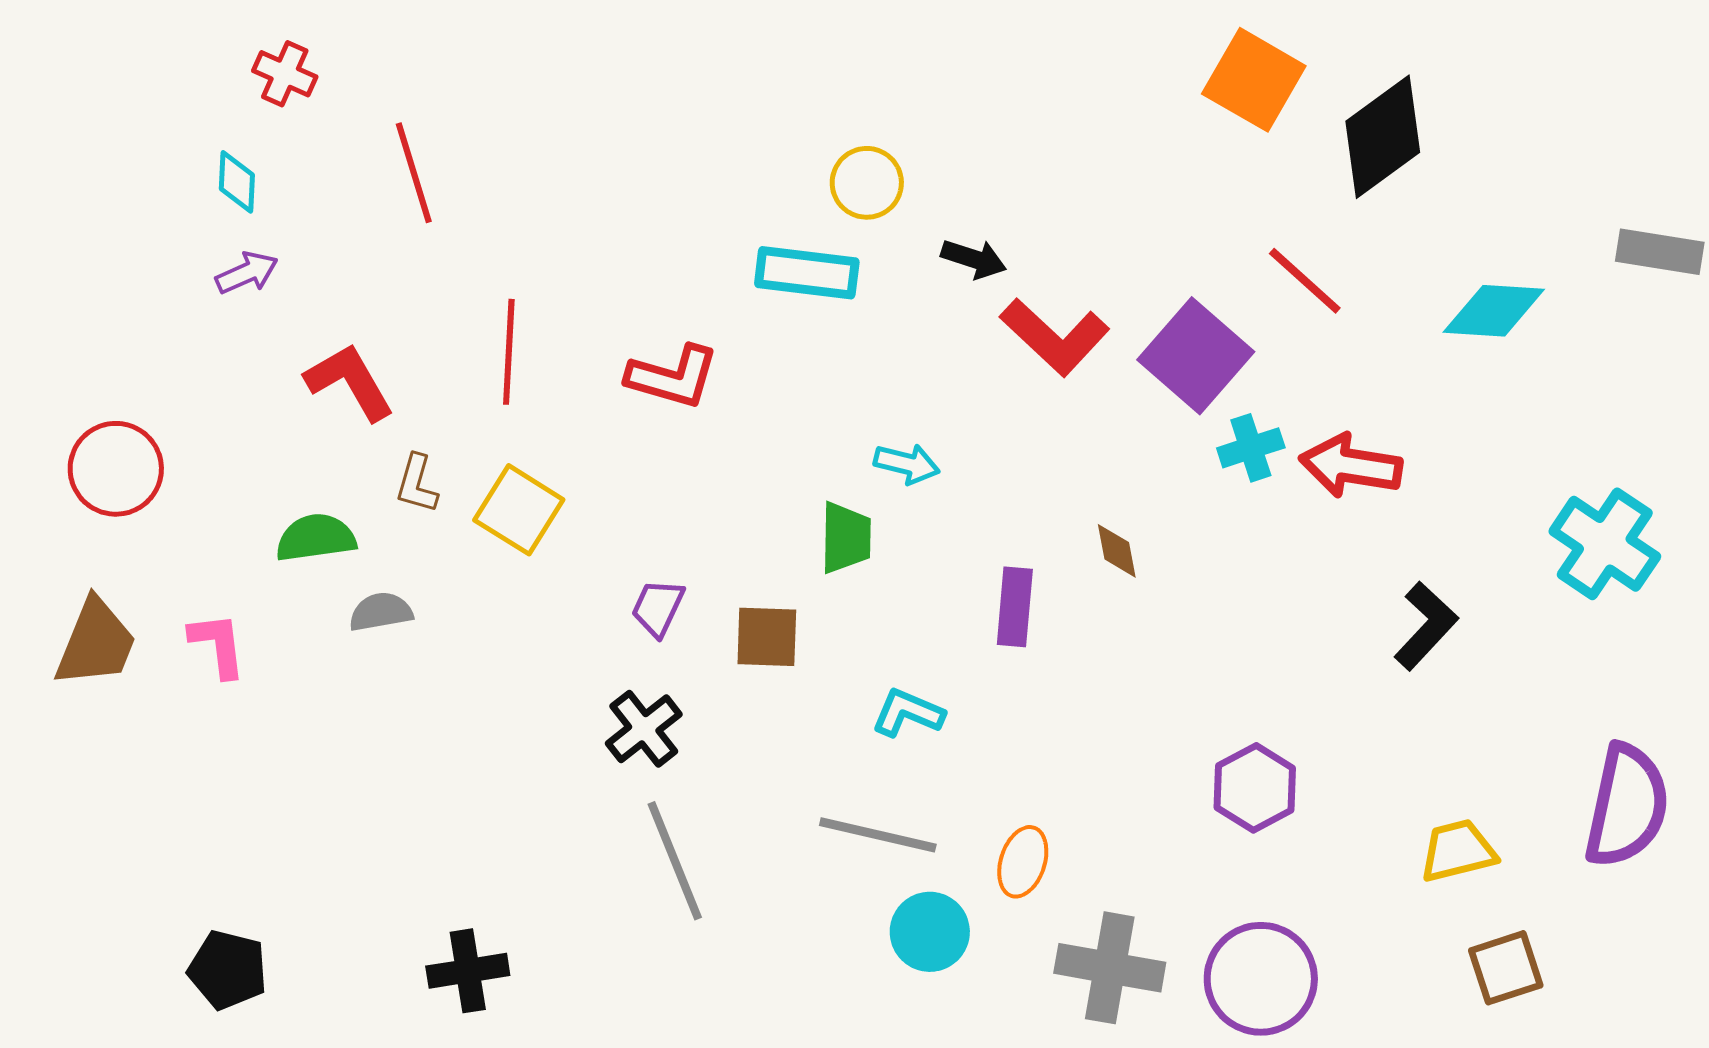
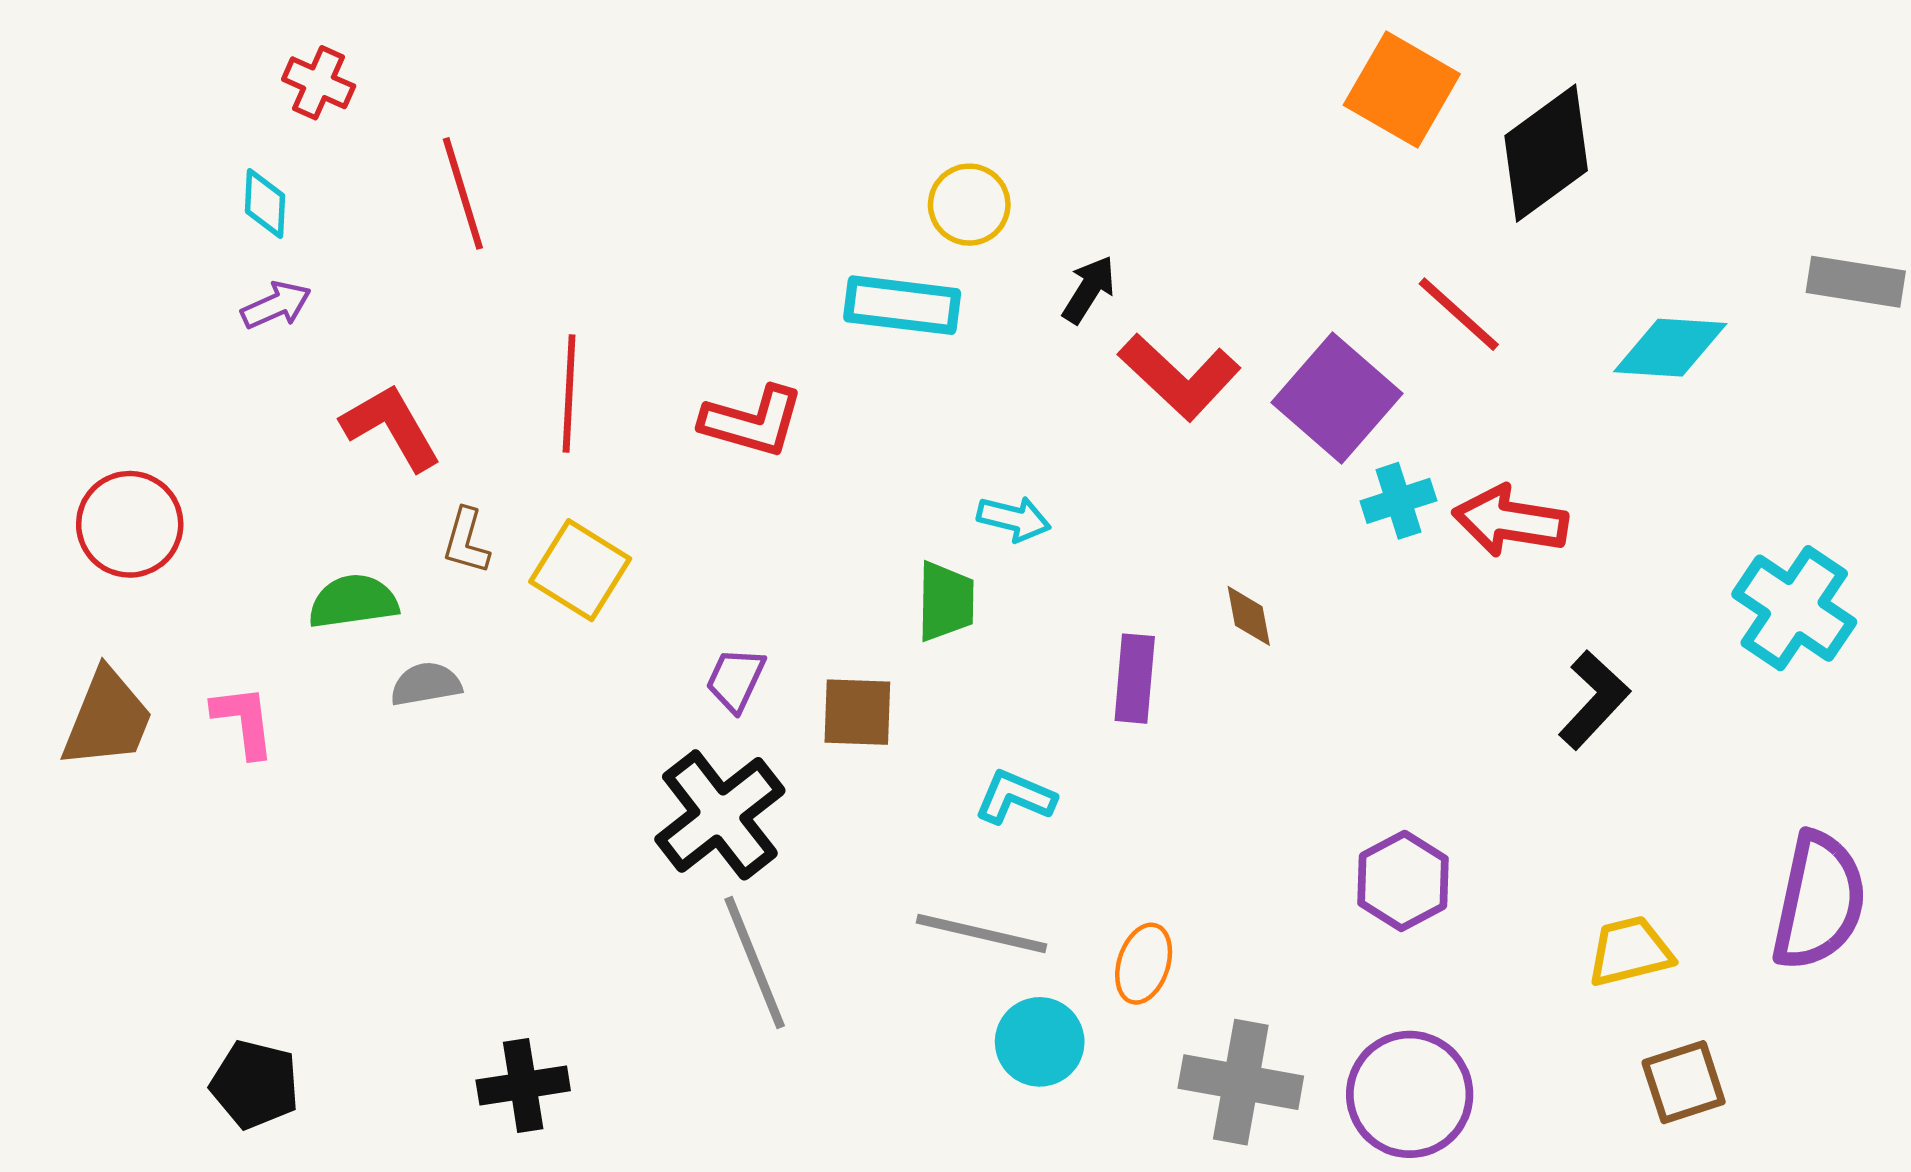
black arrow: (974, 259) -> (1089, 290), turned -76
black cross: (644, 729) -> (720, 815), size x1.5

